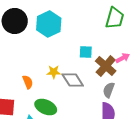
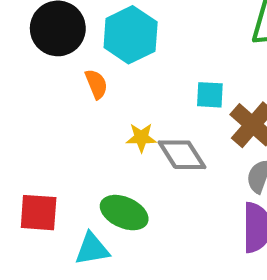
orange semicircle: (28, 82) -> (96, 84), moved

